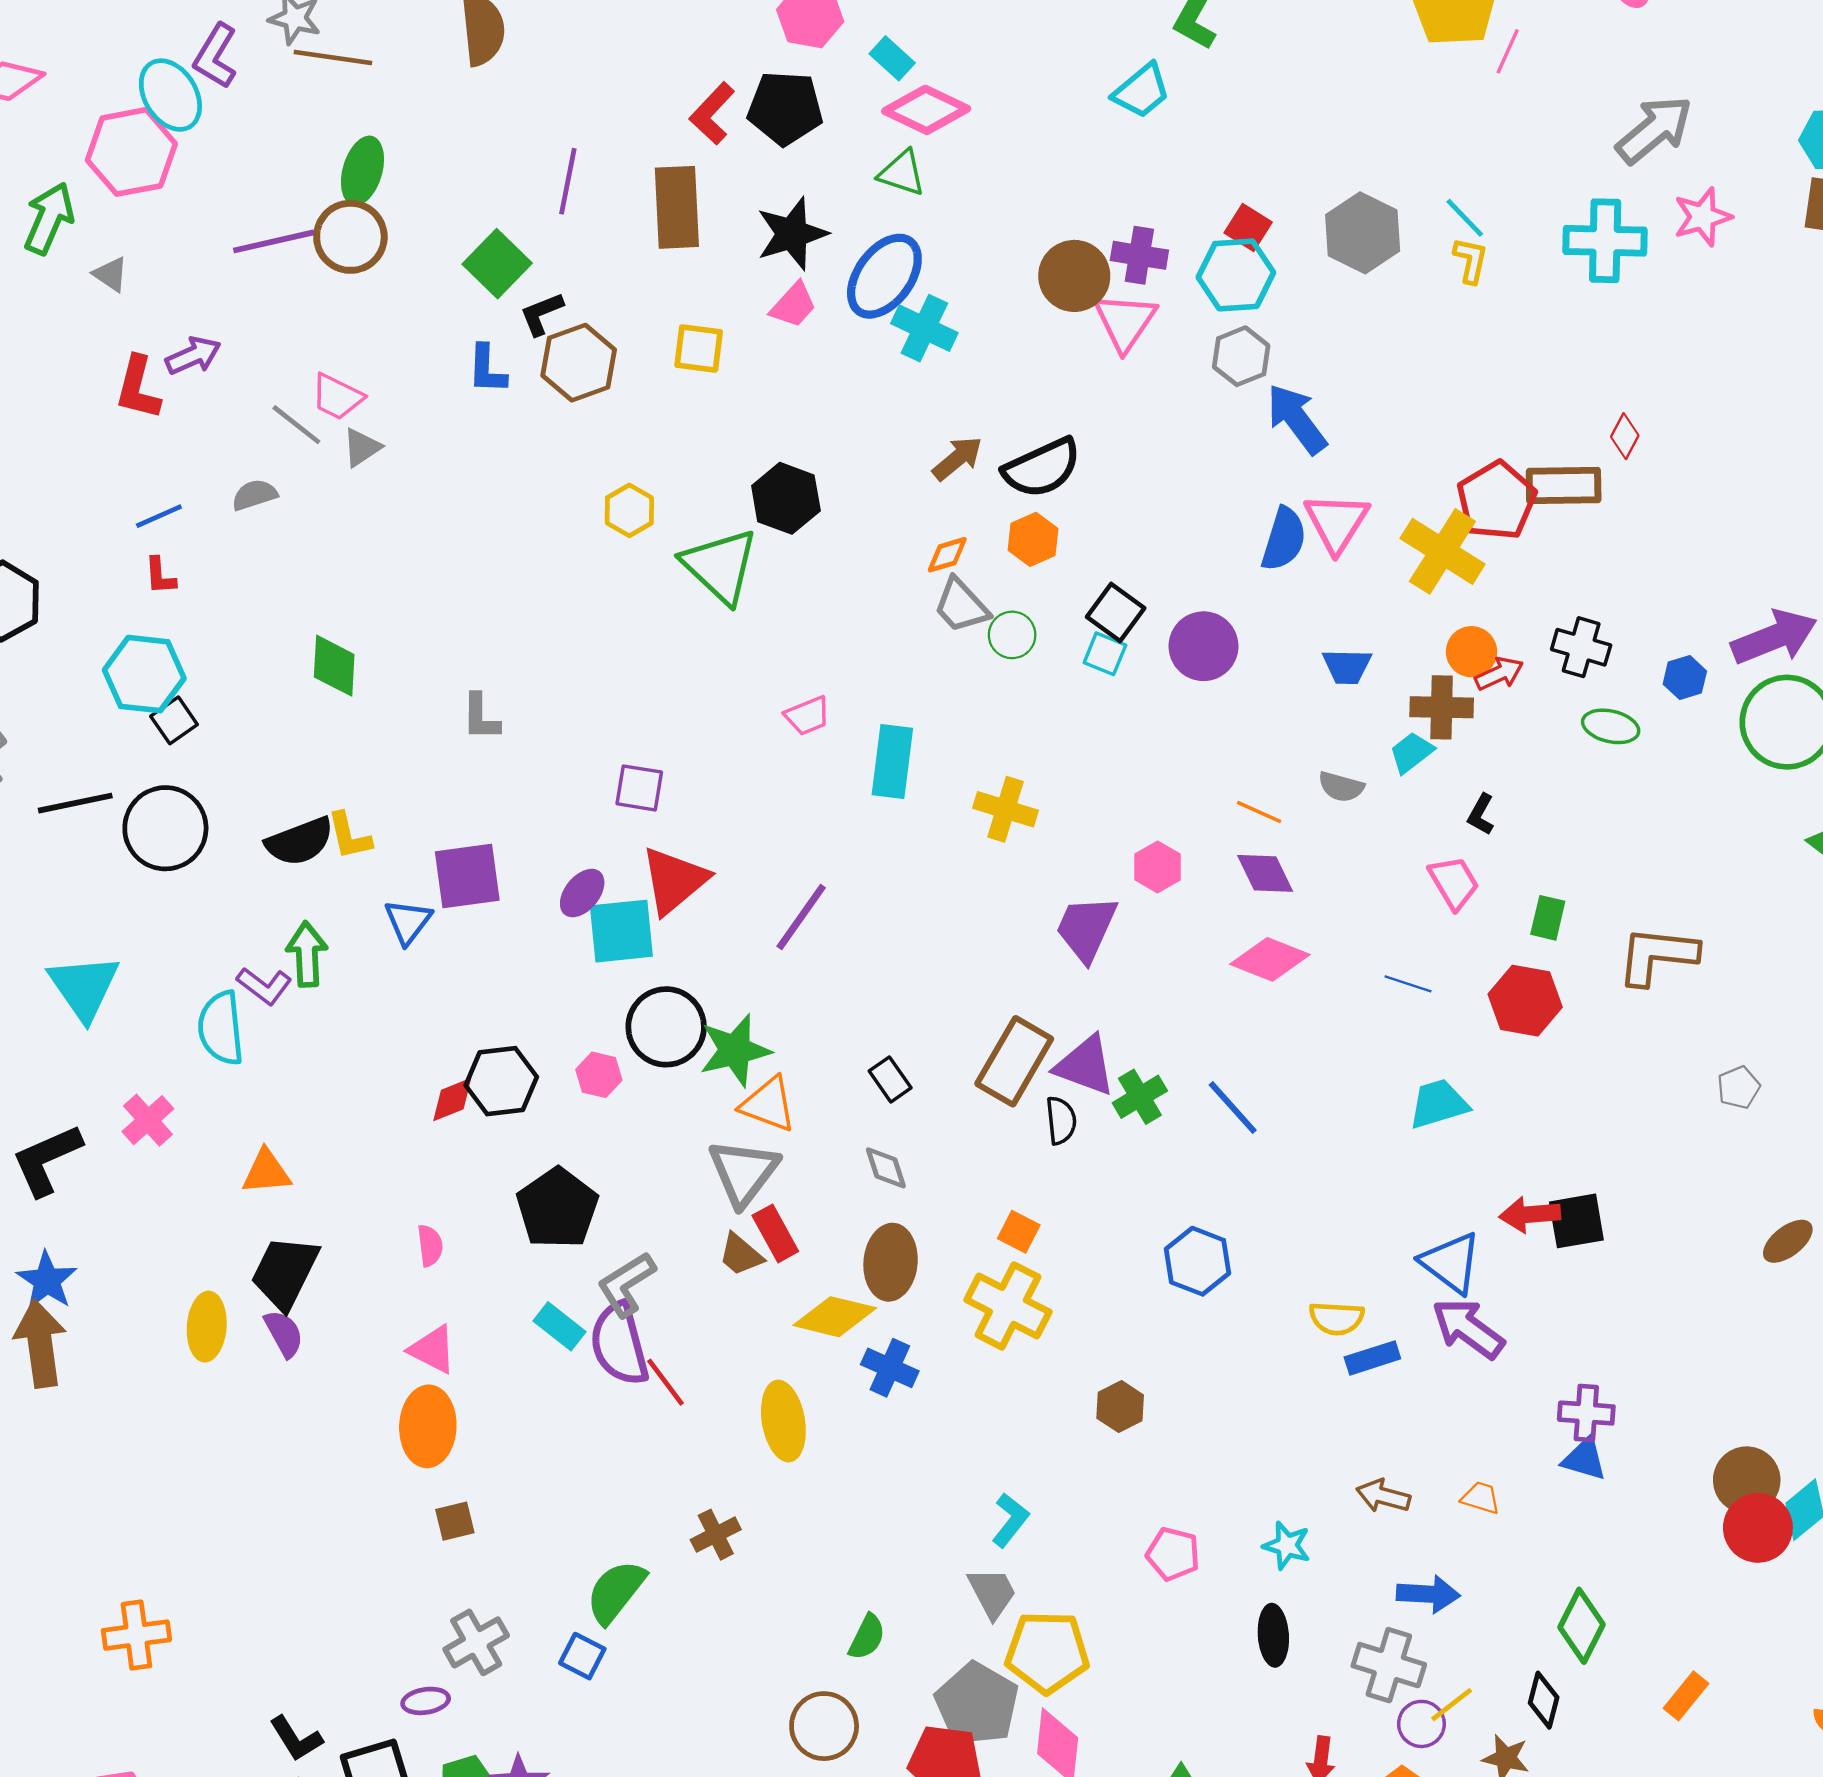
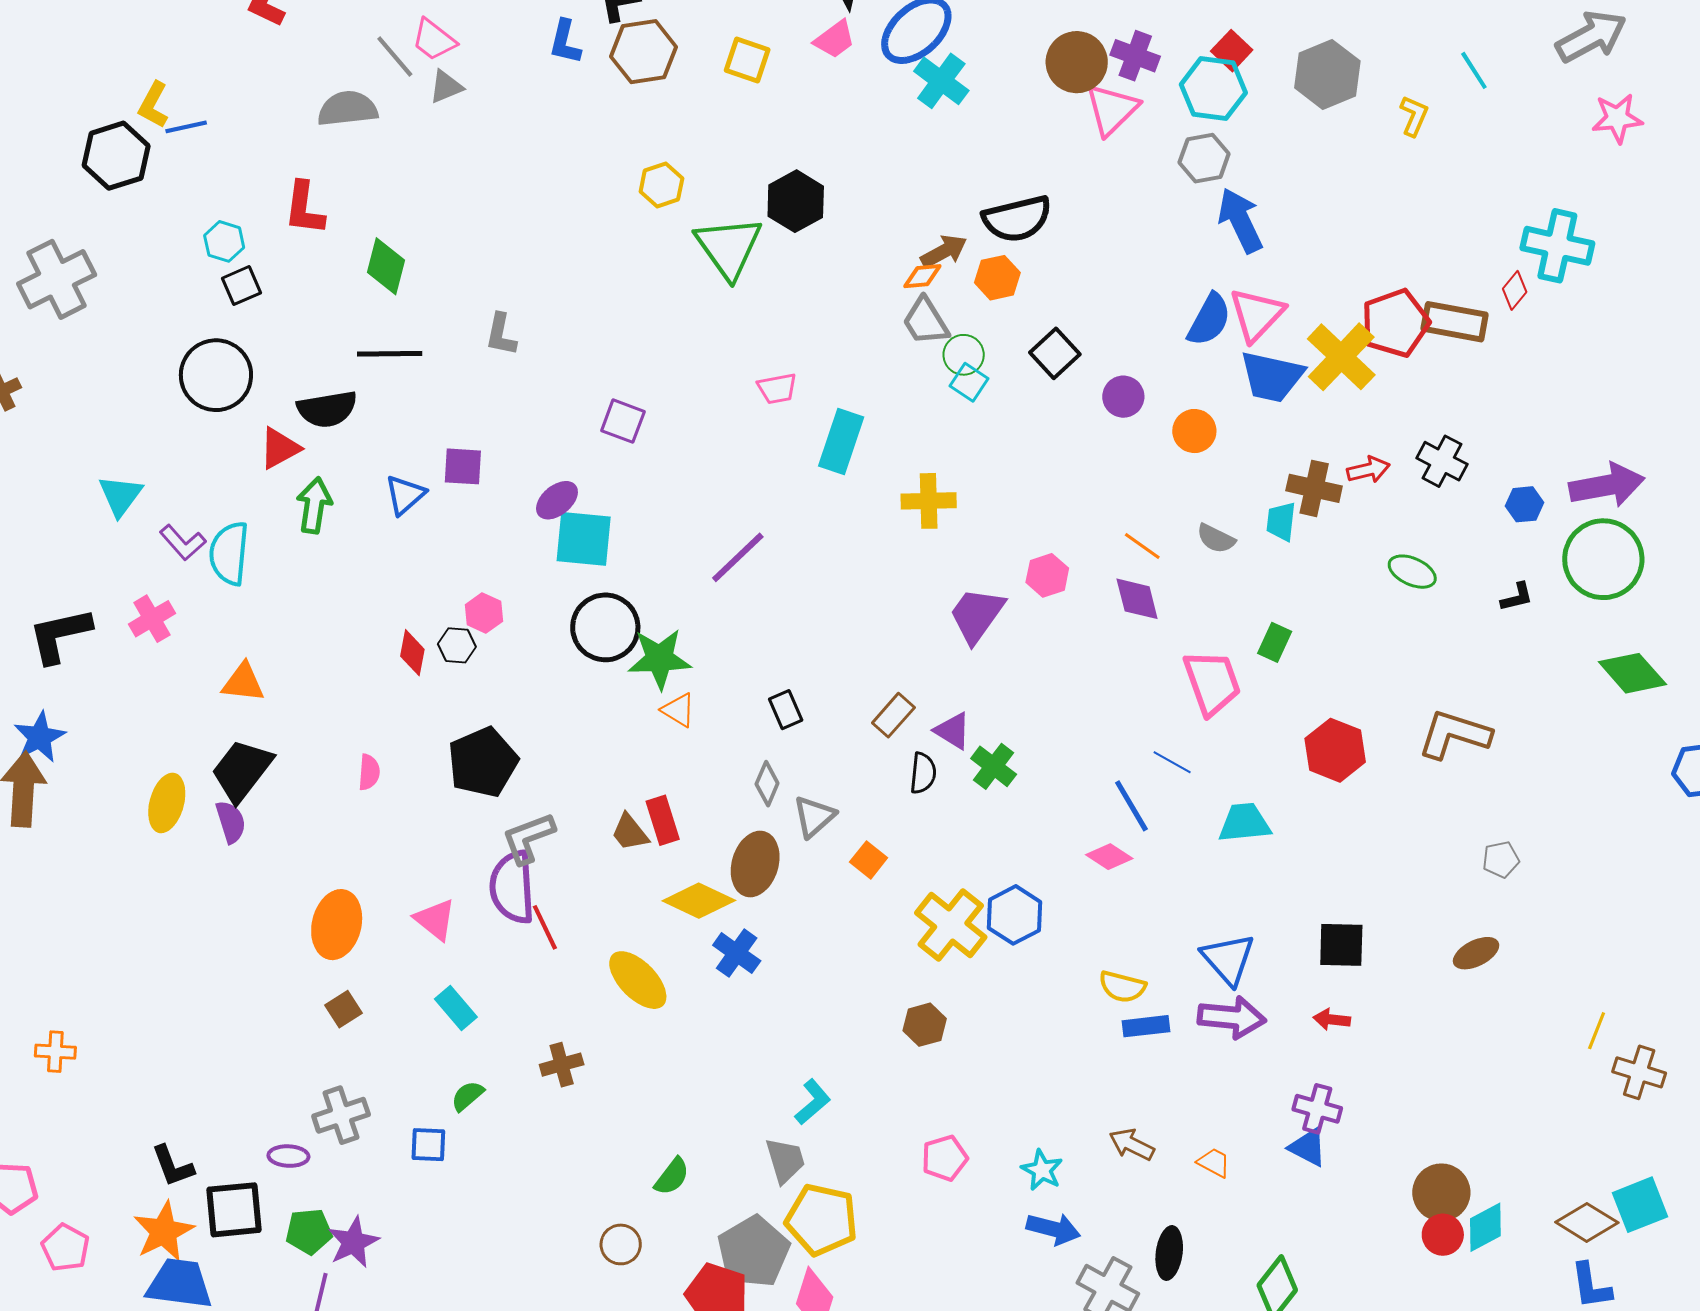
cyan line: (1465, 218) -> (1474, 70), moved
cyan cross: (1605, 241) -> (1557, 246), moved
brown arrow: (957, 458) -> (944, 251), moved
gray semicircle: (255, 495) -> (347, 109), size x1.5
blue line: (159, 516) -> (186, 127), moved
red L-shape: (160, 576) -> (304, 208), moved, size x1.6
purple circle: (1204, 646) -> (1123, 397), size x0.7
orange circle: (1471, 652) -> (1194, 431), moved
cyan square: (1105, 654) -> (969, 382), moved
blue trapezoid: (1347, 666) -> (1272, 377), moved, size x1.5
cyan hexagon: (144, 674) -> (224, 241), size x0.6
green ellipse: (1611, 726) -> (1412, 572), moved
cyan trapezoid: (1411, 752) -> (1281, 521), turned -57
black line: (75, 803) -> (390, 354), moved
yellow cross: (1005, 809) -> (929, 501), turned -30
black L-shape: (1481, 814) -> (1517, 597), moved, turned -144
yellow L-shape: (349, 836) -> (153, 105), moved, turned 30
purple square: (467, 876) -> (463, 466), size x0.7
red triangle: (674, 880) -> (280, 448), moved, size x0.7
pink trapezoid: (1454, 883) -> (1212, 683), moved, size x1.4
green rectangle: (1548, 918) -> (1275, 642), moved
pink diamond: (1270, 959) -> (1109, 857), moved, size x0.7
blue line: (1408, 984) -> (1172, 762), moved
purple L-shape: (264, 986) -> (183, 542), moved
cyan triangle: (84, 987) -> (120, 496), size x0.7
brown rectangle: (1014, 1061) -> (893, 715), size x0.6
purple triangle: (1085, 1066) -> (953, 731), size x0.7
pink hexagon: (599, 1075) -> (484, 613), moved
black hexagon: (501, 1081) -> (457, 645), size x0.6
green cross: (1140, 1097) -> (994, 766), turned -33
red diamond: (452, 1100) -> (412, 653), turned -69
orange triangle: (768, 1104) -> (678, 710), size x0.7
blue line: (1233, 1107) -> (1131, 806), moved
gray diamond: (886, 1168) -> (767, 784), turned 30
gray triangle: (743, 1172) -> (814, 817), moved, size x0.7
red arrow: (1530, 1214) -> (1332, 1019), moved, size x0.7
brown ellipse: (1788, 1241) -> (1476, 953), moved
yellow cross: (1008, 1306) -> (951, 925), moved
cyan rectangle: (559, 1326) -> (456, 1008), moved
purple arrow: (1468, 1328) -> (1232, 1017), turned 138
pink triangle: (433, 1350) -> (435, 920), moved
yellow ellipse: (783, 1421) -> (638, 980), turned -46
brown square: (455, 1521) -> (344, 1009), turned -30
red circle: (1758, 1528) -> (1443, 1235), size x0.7
pink pentagon: (1173, 1554) -> (945, 1158), turned 30
green semicircle: (616, 1592) -> (467, 1096), size x0.6
blue arrow: (1428, 1594) -> (1053, 1229), moved
orange cross: (136, 1635) -> (55, 1052), size x0.7
black ellipse: (1273, 1635) -> (1169, 1253), moved
blue square: (582, 1656) -> (428, 1145), turned -36
brown circle: (824, 1726) -> (621, 1244), size x0.7

